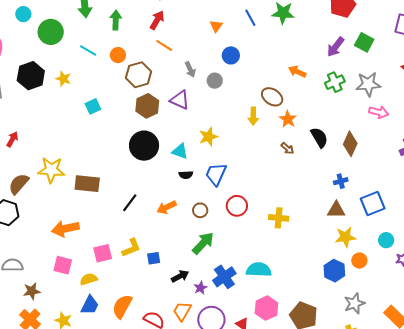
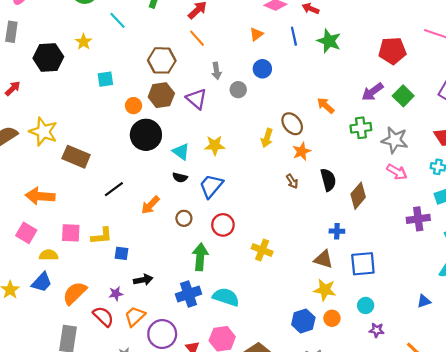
orange circle: (118, 55) -> (134, 106), moved
black hexagon: (31, 76) -> (48, 58), moved
orange arrow: (167, 207) -> (150, 205), turned -36
green arrow: (203, 243) -> (200, 257), moved, turned -55
purple star: (201, 288) -> (116, 294), moved

